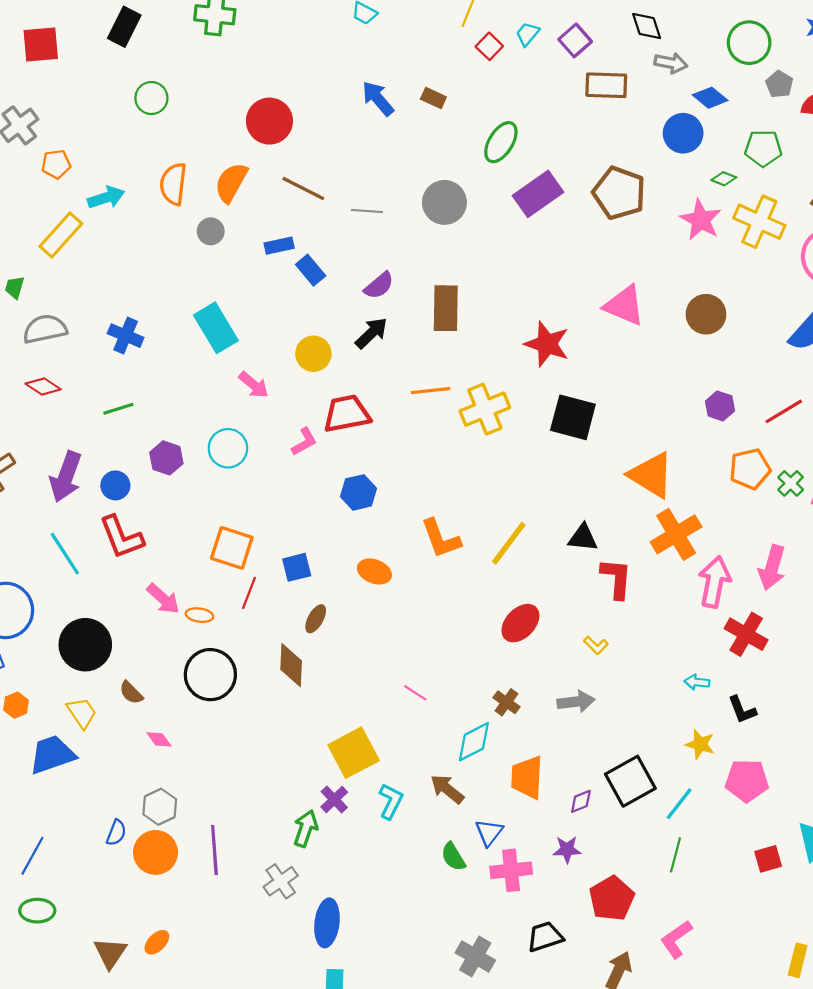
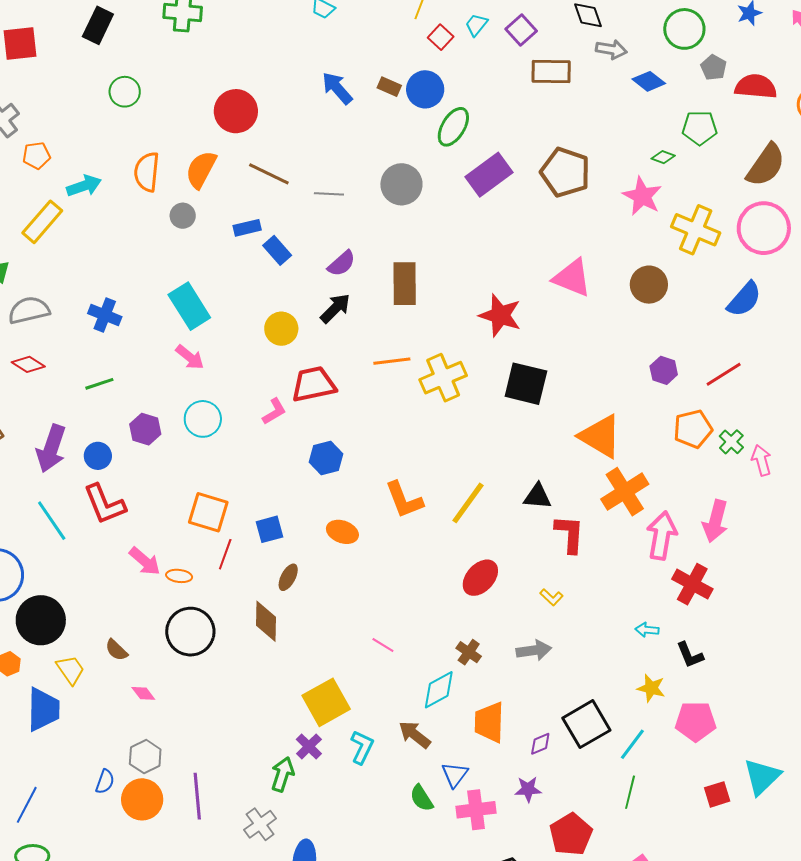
blue circle: (683, 133) -> (425, 89), moved
yellow cross: (759, 222) -> (696, 230), moved
pink arrow: (254, 385) -> (190, 357), moved
black circle: (85, 645) -> (41, 620), moved
blue trapezoid: (52, 755) -> (43, 709), turned 111

